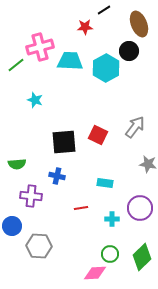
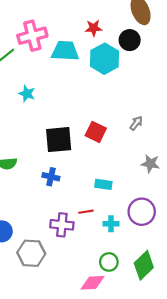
red star: (85, 27) -> (94, 28), moved
gray arrow: (135, 127) -> (136, 123), size x0.6
purple cross: (31, 196) -> (62, 225), moved
red line: (81, 208) -> (86, 212), moved

